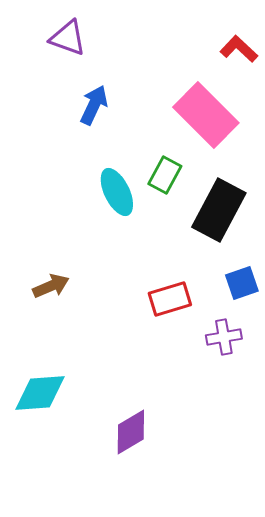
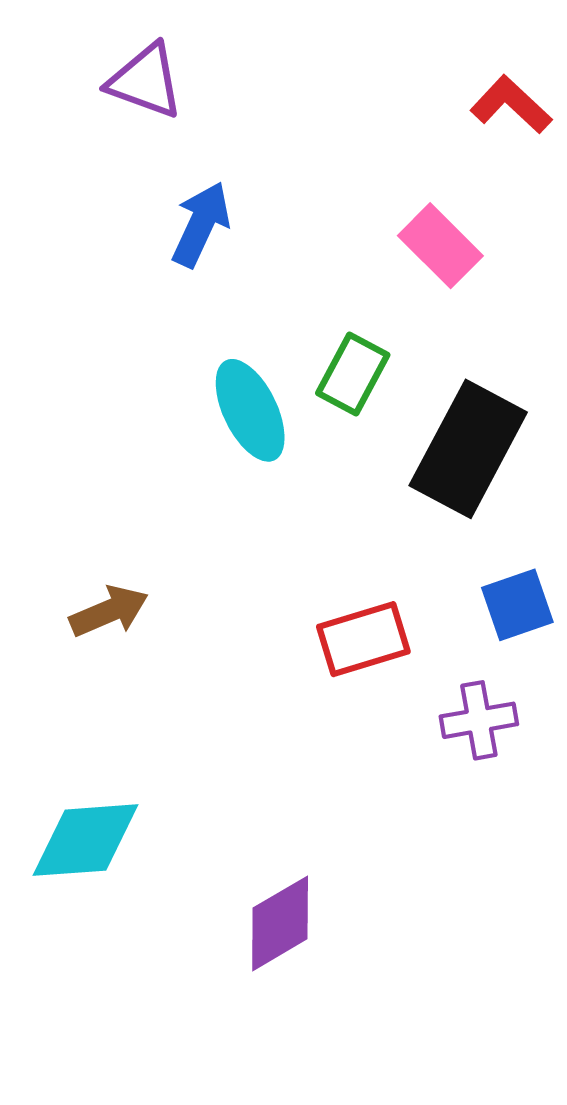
pink rectangle: (206, 115) -> (440, 246), size x0.6

